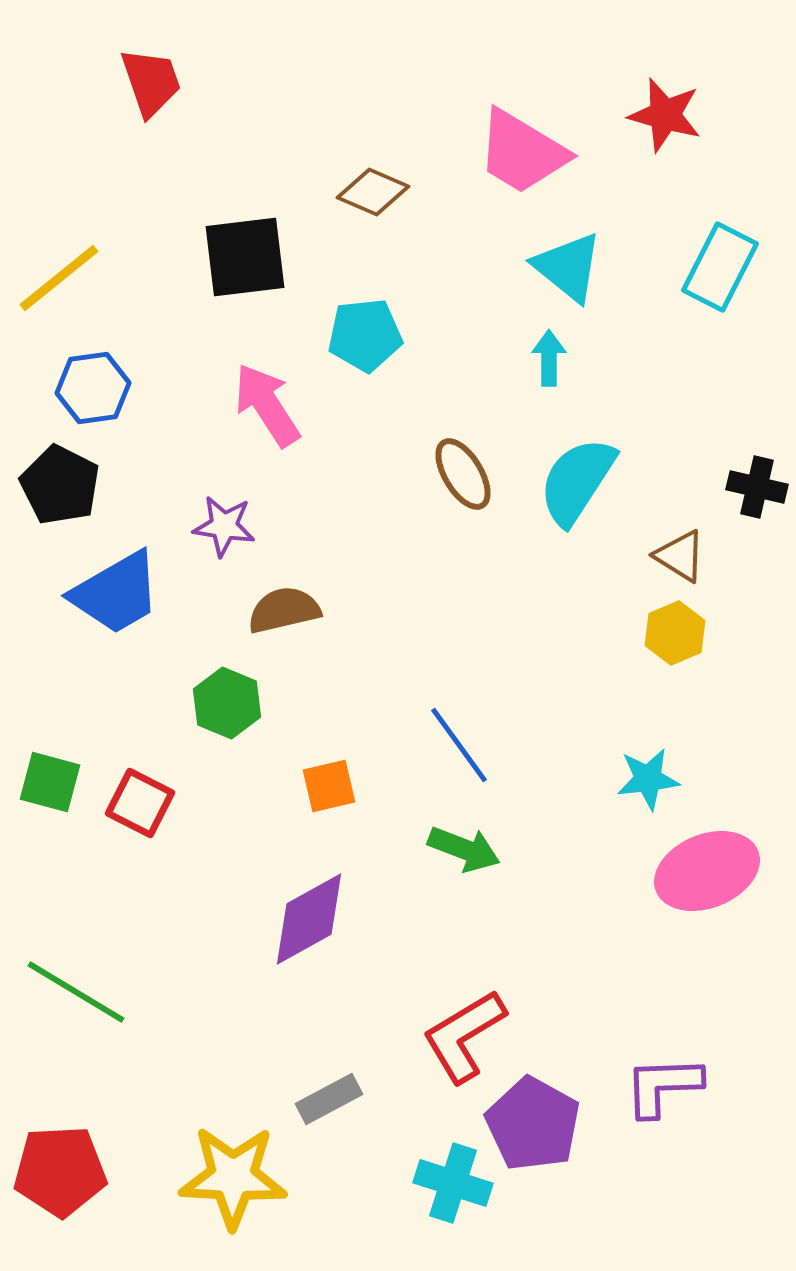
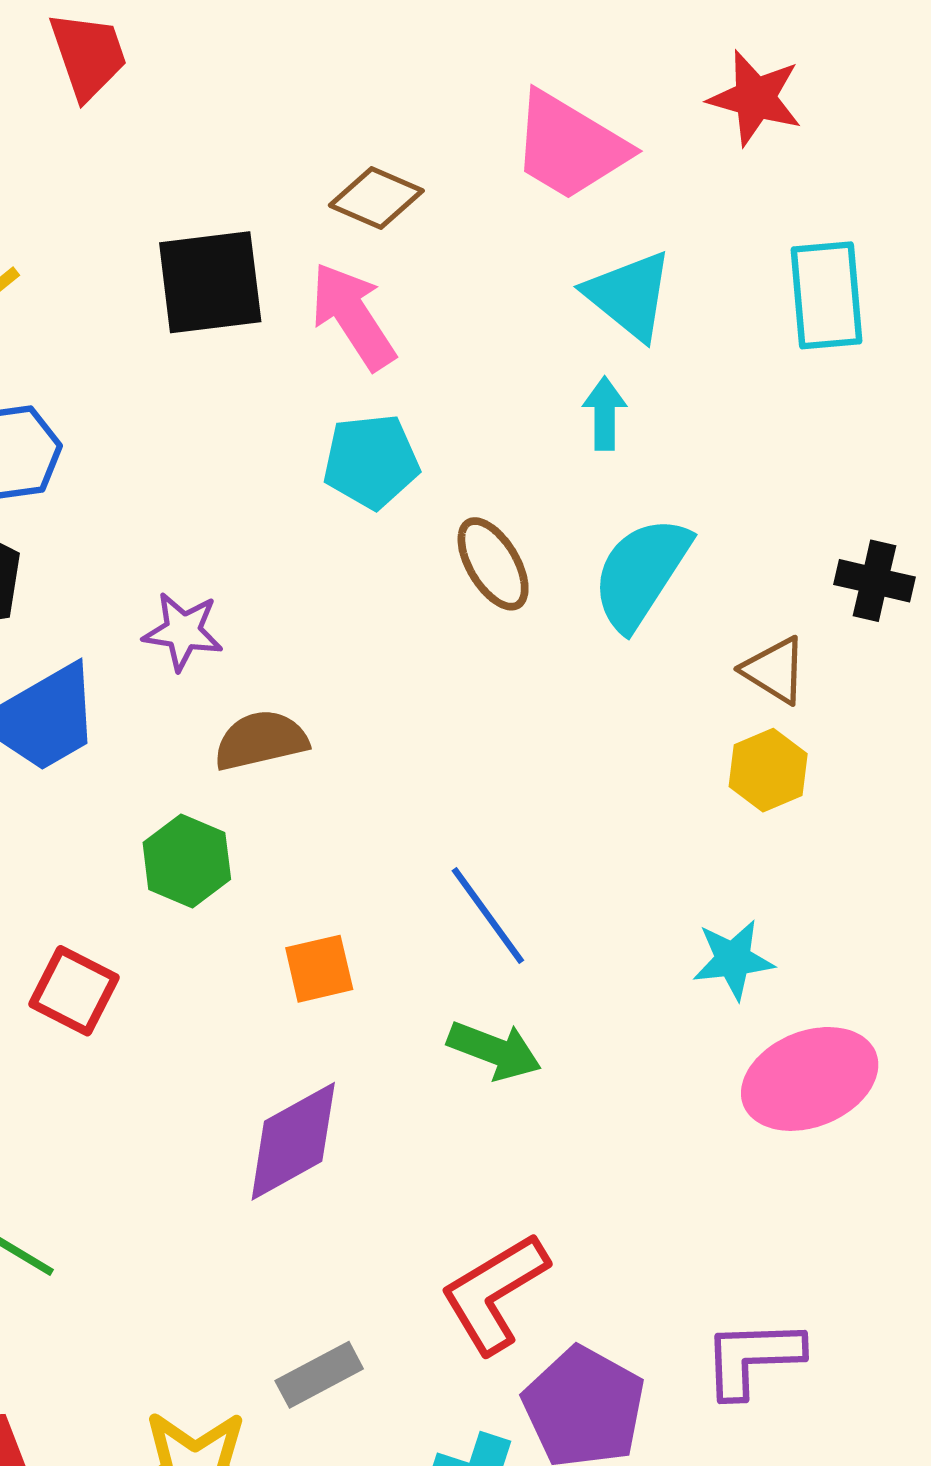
cyan rectangle: (720, 267) -> (827, 295), turned -32
cyan pentagon: (365, 335) -> (371, 461), moved
pink arrow: (267, 405) -> (353, 316), moved

